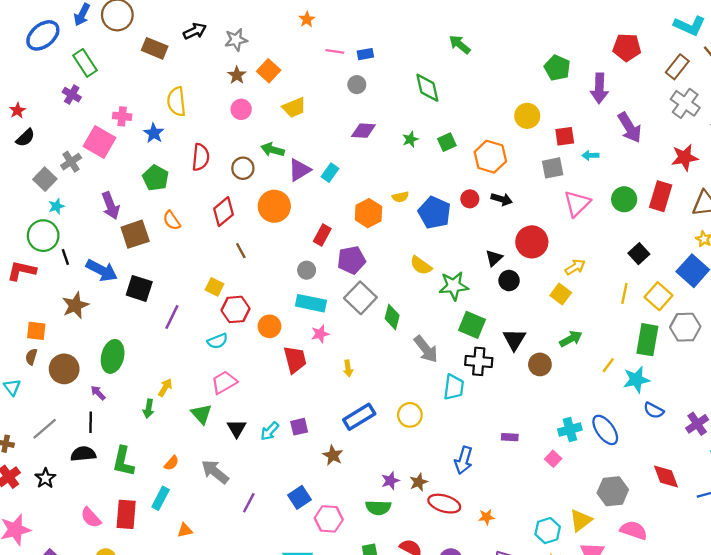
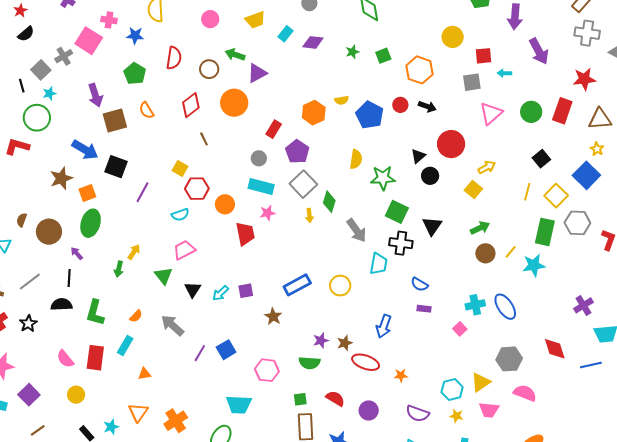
gray cross: (685, 103) -> (587, 33), turned -30
blue star: (154, 133) -> (135, 36), turned -30
cyan rectangle: (330, 173) -> (285, 34), moved
black line: (65, 257) -> (22, 86), moved
purple pentagon: (351, 260) -> (297, 152), turned -30
yellow semicircle: (421, 265) -> (356, 159), turned -120
orange square: (36, 331) -> (87, 193), moved, turned -30
brown circle: (540, 364) -> (485, 253), moved
yellow arrow: (348, 368) -> (309, 216), moved
blue semicircle: (654, 410) -> (419, 284), moved
blue square: (299, 497) -> (226, 350), moved

